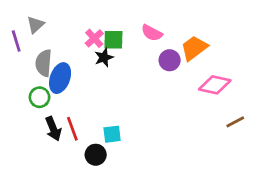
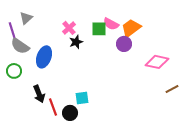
green square: (113, 40) -> (99, 29), moved
orange trapezoid: (194, 48) -> (131, 28), moved
gray semicircle: (44, 63) -> (20, 46), moved, turned -60
green circle: (39, 97) -> (14, 71), moved
red line: (72, 129) -> (53, 107), moved

